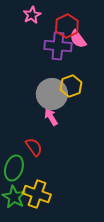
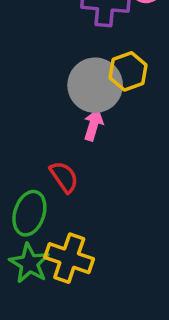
pink arrow: (51, 117) -> (93, 125), turned 48

